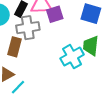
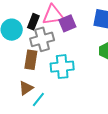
cyan cross: (72, 57) -> (62, 67), moved, turned 30

